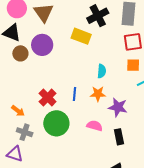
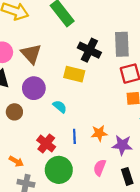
black cross: (98, 16) -> (89, 50), turned -30
brown circle: (20, 53) -> (14, 112), moved
cyan semicircle: (102, 71) -> (60, 107), moved, turned -48
pink semicircle: (95, 126) -> (100, 168), turned -77

